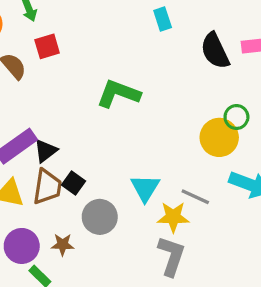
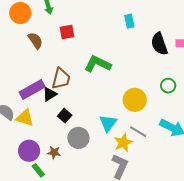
red square: (47, 46) -> (67, 32), moved
yellow circle: (219, 137) -> (135, 100), moved
brown trapezoid: (47, 187) -> (61, 79), moved
yellow star: (173, 217) -> (123, 143), turned -30

